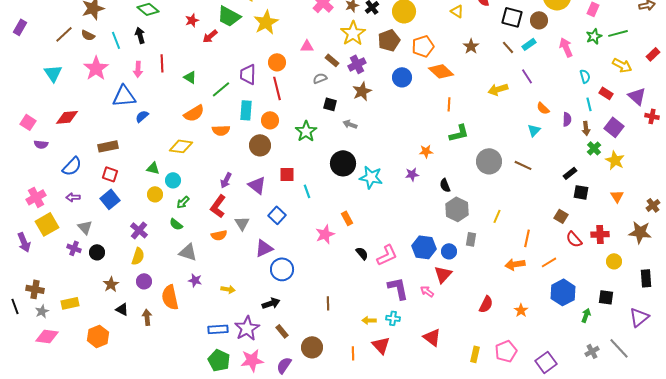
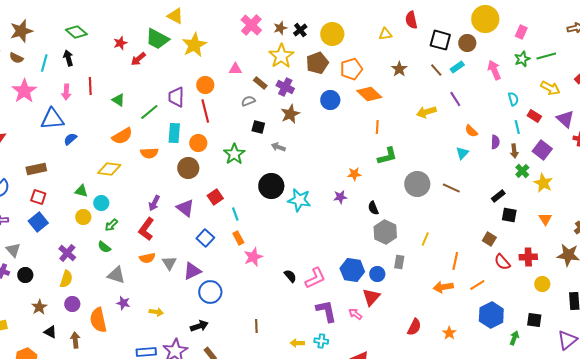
yellow triangle: (457, 11) -> (385, 34), turned -40
cyan line: (116, 40) -> (44, 63), turned 36
purple cross: (357, 64) -> (285, 87), turned -36
red square: (287, 174) -> (215, 197), turned -35
orange rectangle: (347, 218) -> (238, 238), moved
gray triangle: (242, 223) -> (169, 263), moved

